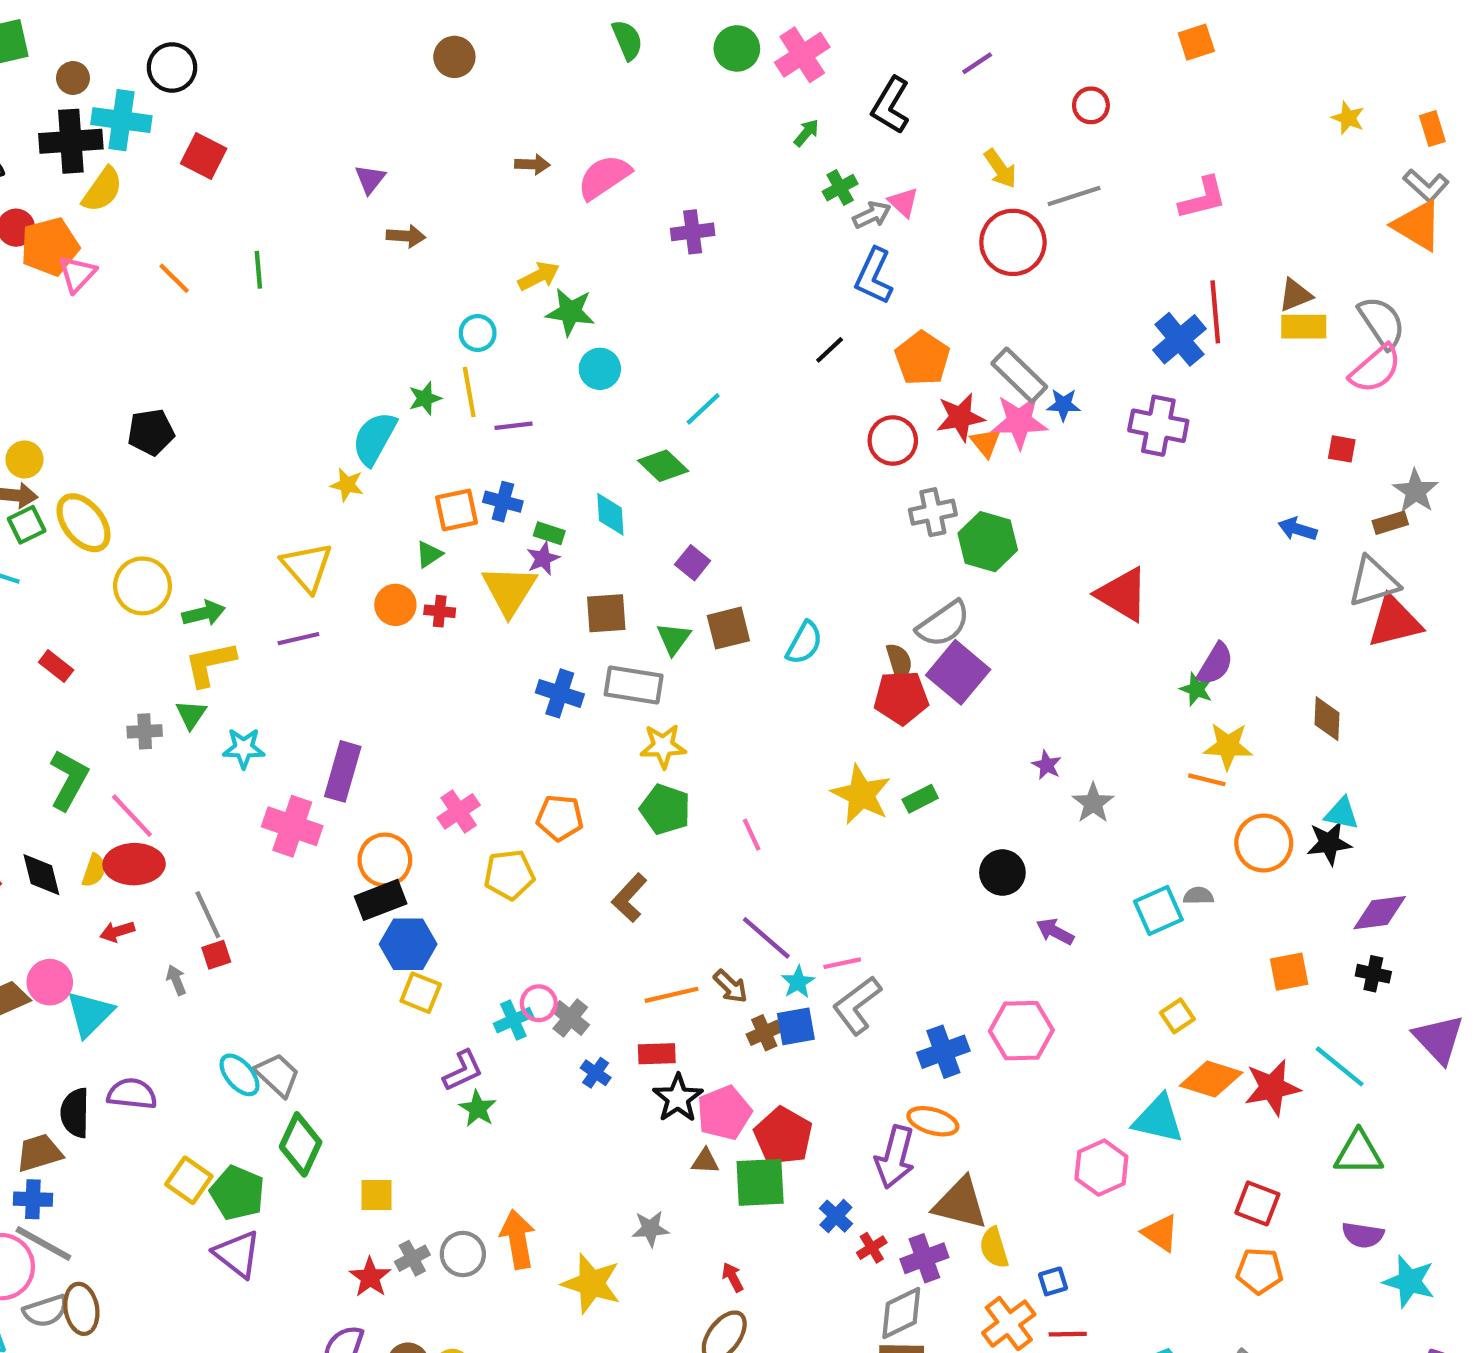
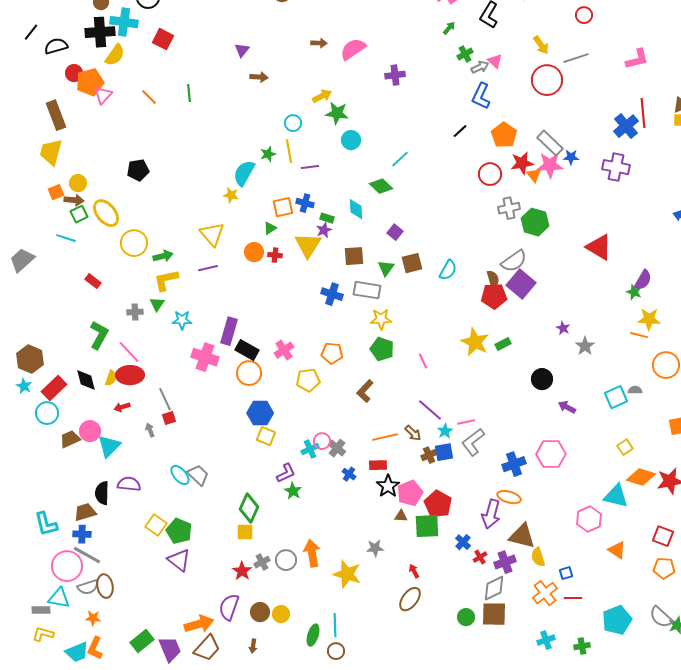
black rectangle: (381, 900) -> (247, 350), moved, turned 50
green diamond: (301, 1144) -> (249, 508), moved

